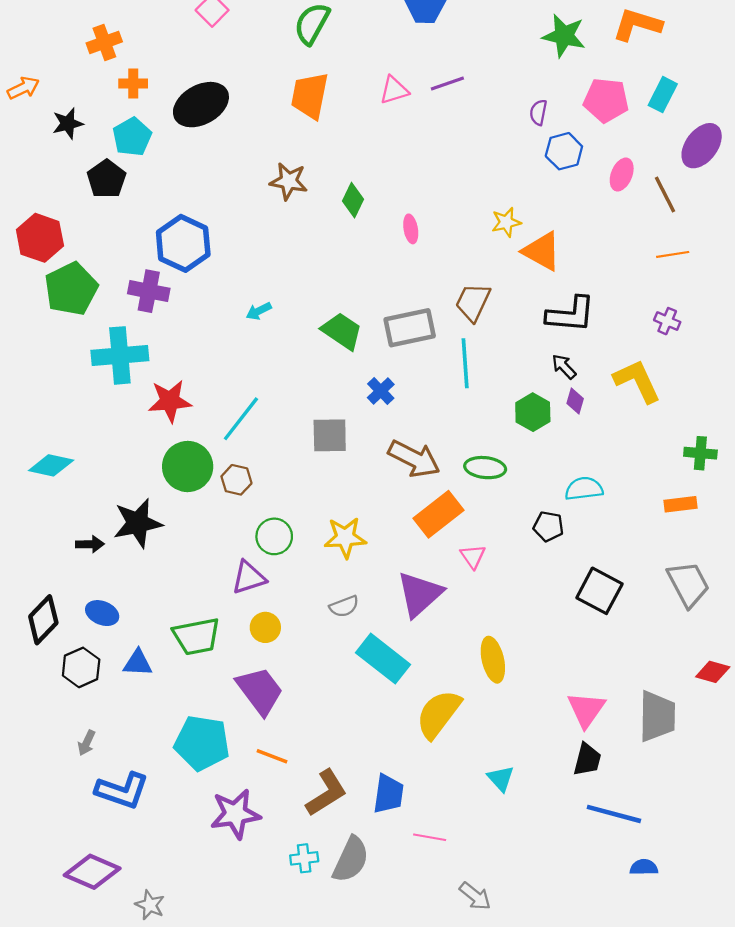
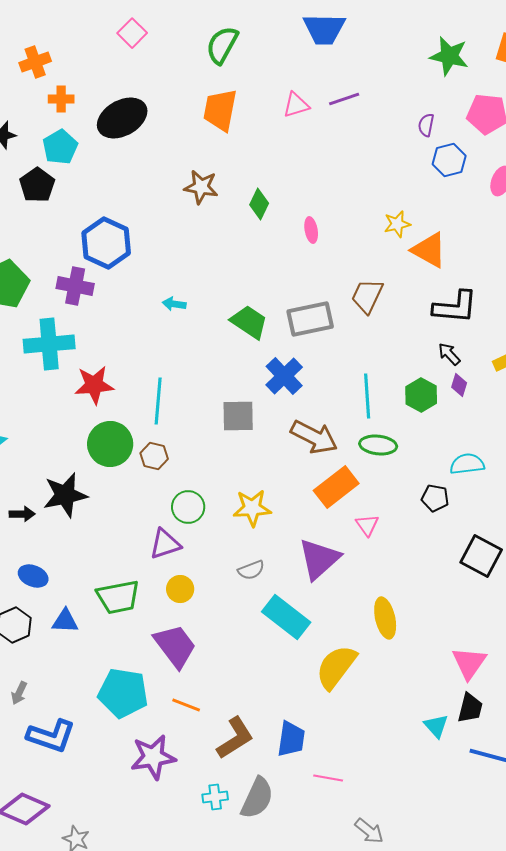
cyan arrow: (259, 311) -> (174, 304), turned 35
cyan line: (465, 363) -> (367, 396), moved
blue cross: (381, 391) -> (284, 376), size x1.5
cyan line: (241, 419) -> (158, 401), turned -33
cyan triangle: (501, 778) -> (436, 726), moved

